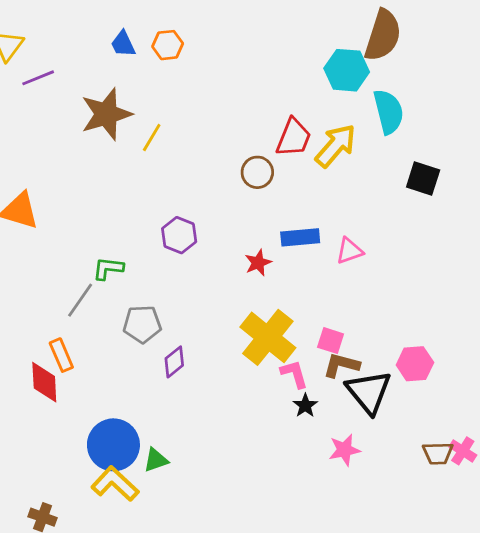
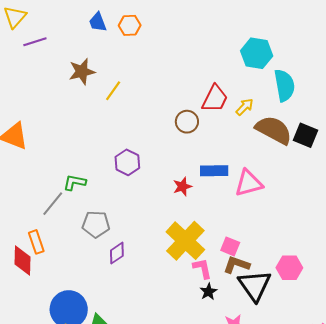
brown semicircle: (383, 35) -> (274, 130), moved, turned -84
brown star: (106, 114) -> (82, 72), size x0.7
yellow arrow: (336, 146) -> (245, 107), size x0.6
pink triangle: (349, 251) -> (249, 183), size x1.4

